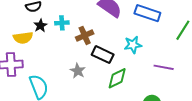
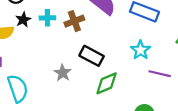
brown cross: (85, 35) -> (74, 21), moved
cyan star: (133, 45) -> (141, 50), moved, turned -30

